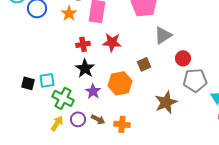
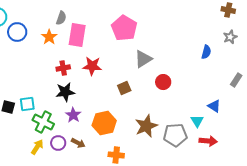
black star: (85, 68) -> (65, 92), turned 30
gray pentagon: (195, 80) -> (175, 135), moved
orange hexagon: (120, 83) -> (104, 123), moved
orange cross: (122, 124) -> (116, 155), moved

